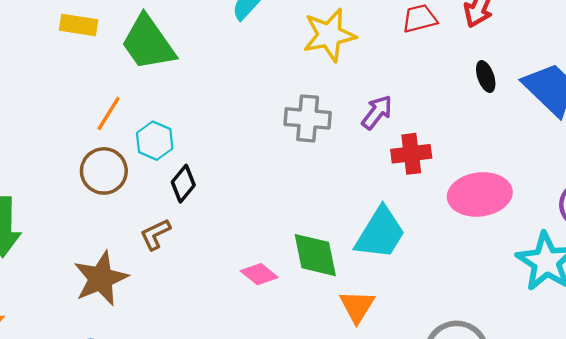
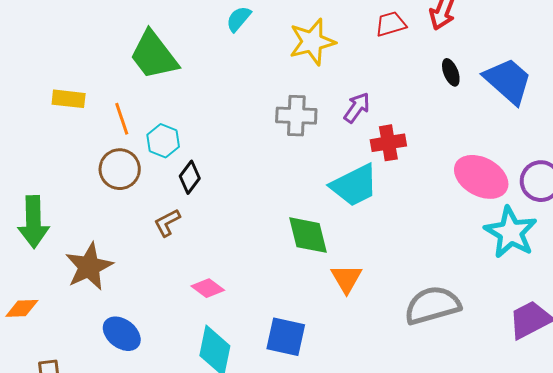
yellow rectangle: (79, 25) -> (69, 99), moved
orange line: (109, 114) -> (122, 119), turned -48
pink ellipse: (480, 194) -> (481, 177), moved, turned 38
cyan trapezoid: (380, 233) -> (354, 185), moved, turned 34
pink diamond: (259, 274) -> (208, 288), moved
brown star: (101, 278) -> (89, 267), moved

